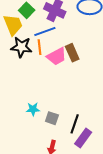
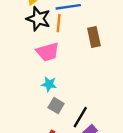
pink trapezoid: (57, 56) -> (48, 52), moved
cyan star: (33, 109) -> (49, 84), moved

